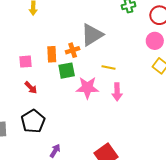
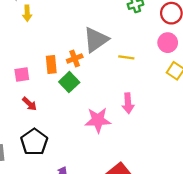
yellow line: (108, 67) -> (126, 57), moved
green square: (67, 71) -> (69, 82), turned -30
pink star: (87, 88) -> (98, 120), moved

